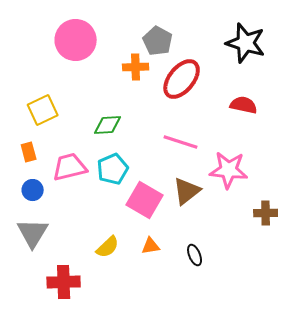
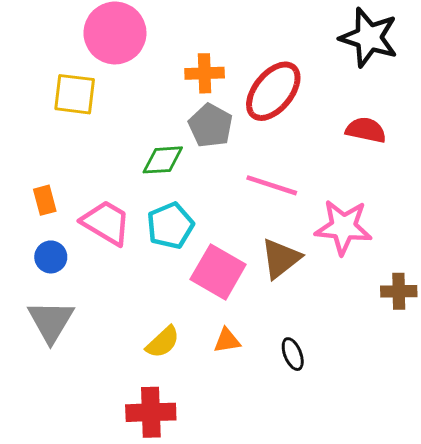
gray pentagon: (158, 41) -> (211, 126), moved
yellow square: (43, 110) -> (75, 94), moved, turned 32
pink trapezoid: (70, 167) -> (106, 223), turned 45
red cross: (64, 282) -> (151, 412), moved

